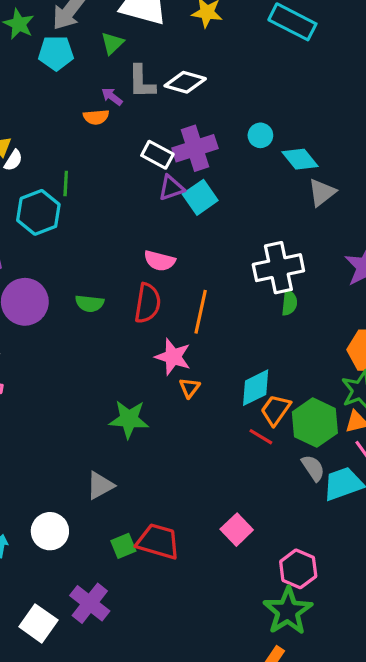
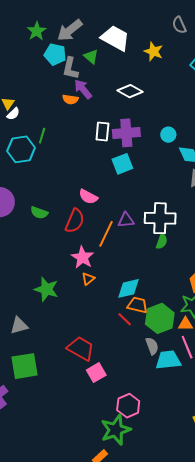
green triangle: (112, 43) -> (91, 57), turned -49
gray L-shape: (142, 82) -> (70, 68), moved
purple arrow: (112, 97) -> (83, 89), size x1.5
white rectangle: (157, 155) -> (102, 131), turned 54
purple triangle: (171, 188) -> (126, 220), moved
orange trapezoid: (276, 410) -> (138, 305), turned 55
red trapezoid: (158, 541) -> (81, 349), moved
green square: (123, 546) -> (25, 366), size x1.8

